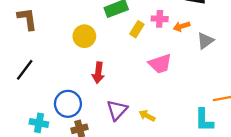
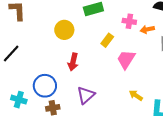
yellow rectangle: (137, 29) -> (107, 40), moved
pink trapezoid: (160, 64) -> (126, 59), turned 135
yellow arrow: (147, 116) -> (136, 95), moved

